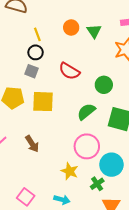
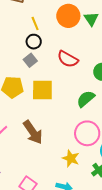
orange circle: (71, 27) -> (68, 16), size x1.5
gray square: (31, 71) -> (30, 60), turned 32
brown arrow: (32, 144) -> (33, 132), size x1.4

